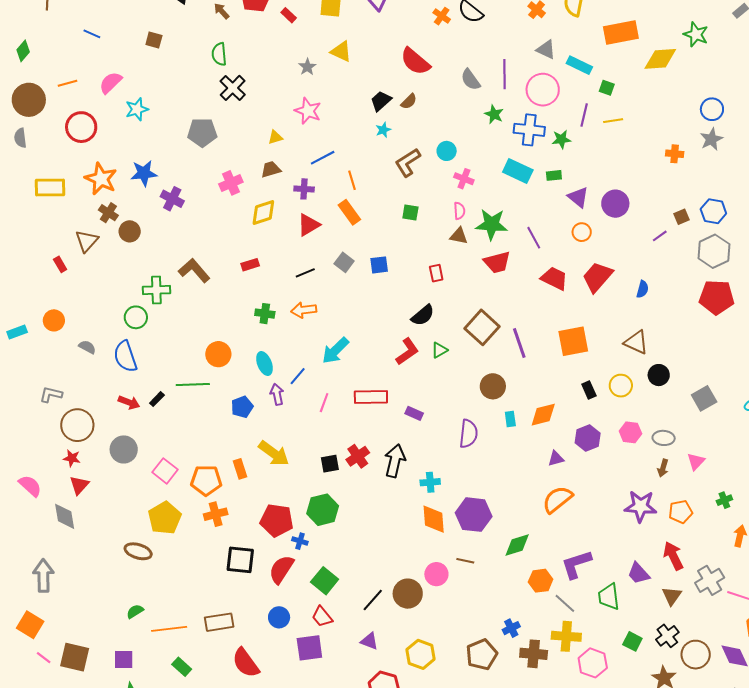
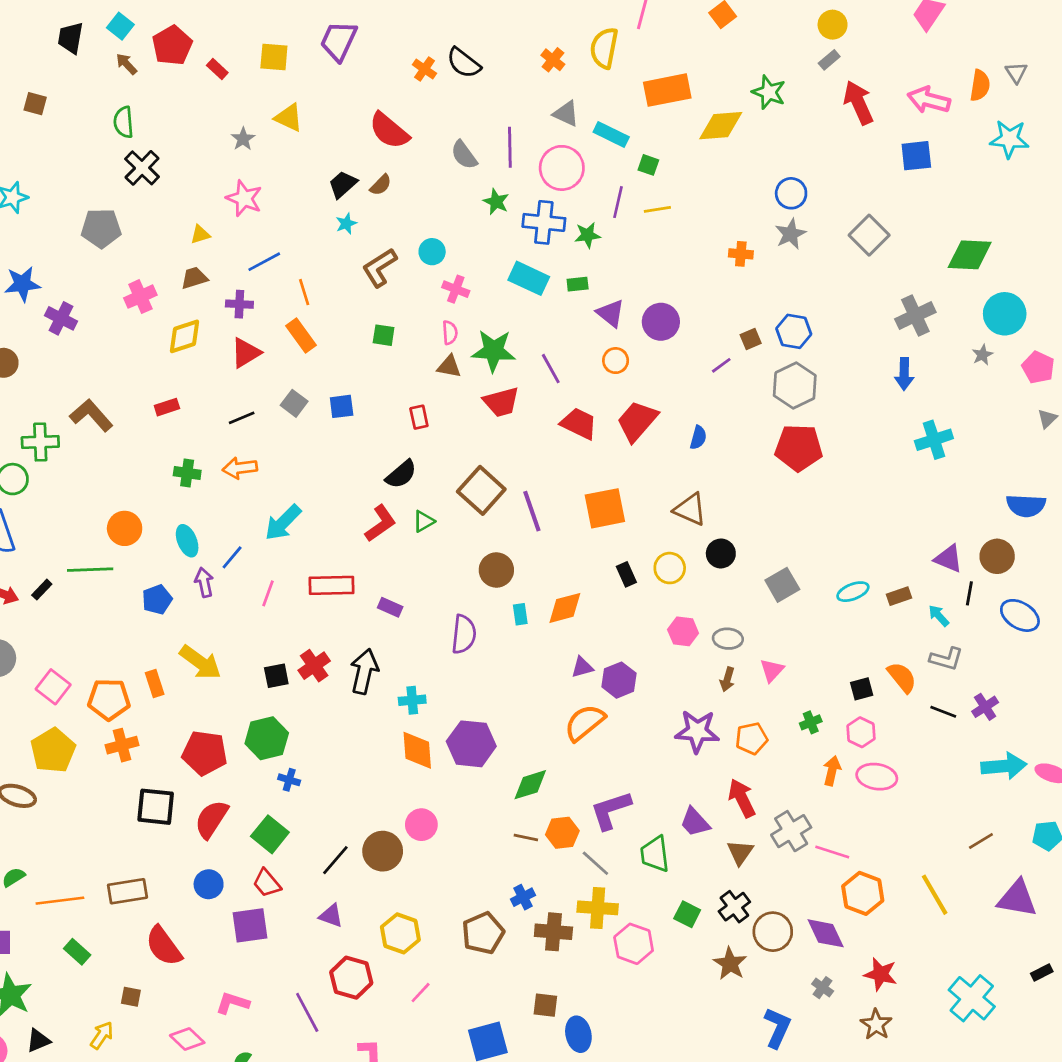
purple hexagon: (588, 438) -> (619, 680), moved
blue cross: (300, 541) -> (289, 780), moved
brown line: (465, 561) -> (526, 838), moved

